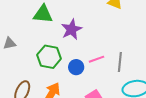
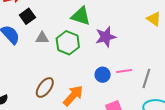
green hexagon: (49, 57) -> (68, 43), moved

